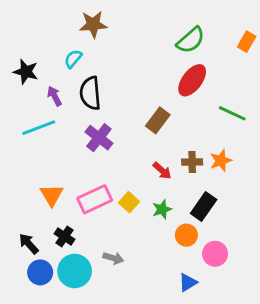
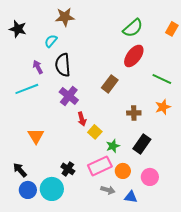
black star: (26, 72) -> (18, 29), moved
orange star: (221, 161) -> (163, 107), moved
red arrow: (162, 171) -> (82, 119), moved, turned 32
pink rectangle: (95, 199) -> (100, 166), moved
yellow square: (129, 202) -> (95, 132), moved
orange circle: (186, 235) -> (123, 171), moved
black cross: (65, 237) -> (68, 169), moved
gray arrow: (113, 258) -> (108, 190), moved
blue triangle: (188, 282) -> (131, 197), turned 40

